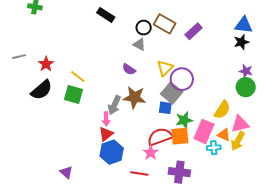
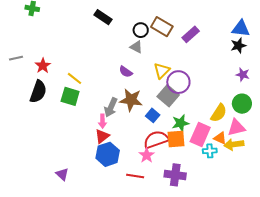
green circle: (246, 87) -> (242, 104), moved
black semicircle: (42, 90) -> (38, 92), turned -30
blue square: (165, 108) -> (153, 115), moved, turned 32
yellow arrow: (238, 141) -> (234, 144), turned 54

